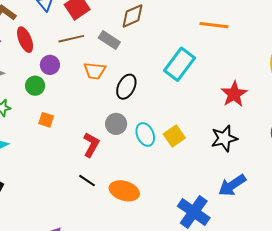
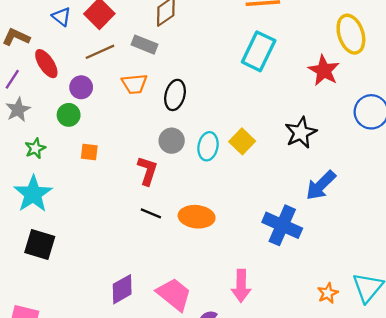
cyan rectangle: (179, 64) -> (259, 51), moved
red star: (234, 94) -> (324, 70), moved
cyan ellipse: (145, 134) -> (208, 146), turned 45

